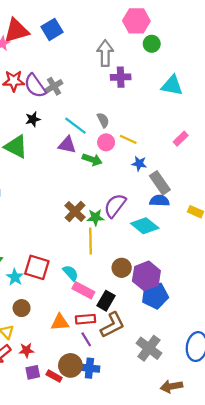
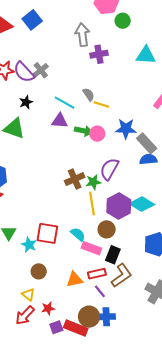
yellow line: (128, 139) -> (101, 104), moved
pink circle: (106, 142) -> (97, 134), moved
blue star: (139, 163) -> (126, 129), size x1.5
brown cross: (75, 211) -> (75, 179), turned 30
cyan diamond: (145, 226) -> (142, 204), moved
brown circle: (122, 268) -> (107, 229), moved
purple hexagon: (146, 276) -> (119, 206), moved
red rectangle: (54, 376) -> (76, 328), size x1.6

